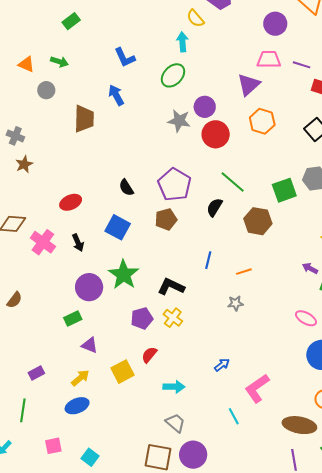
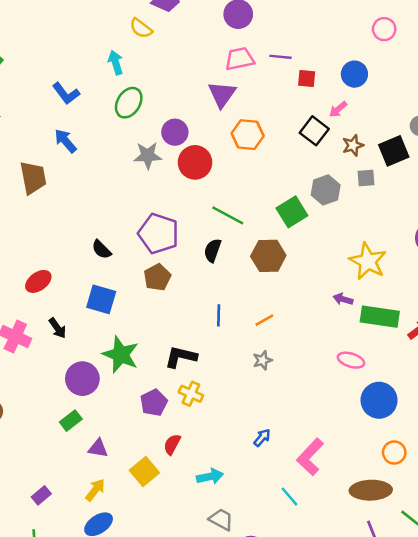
cyan arrow: (182, 42) -> (116, 63), moved

